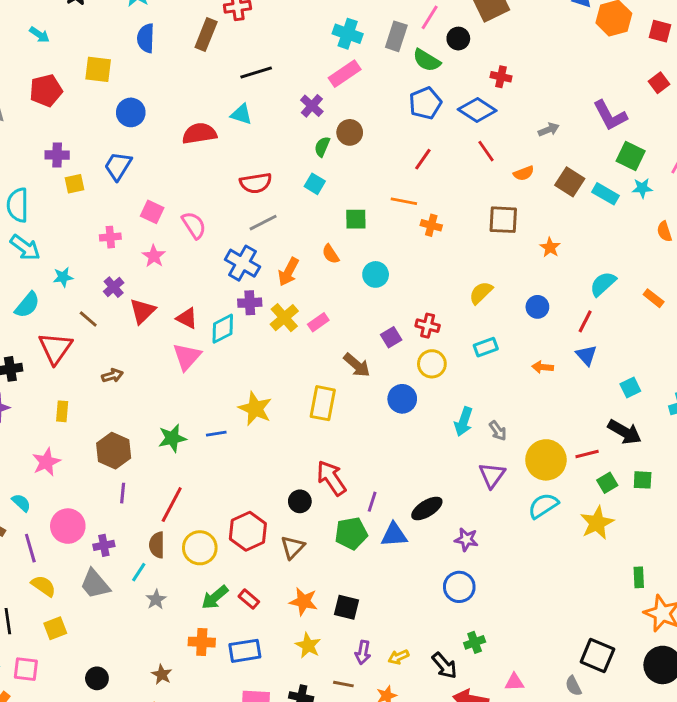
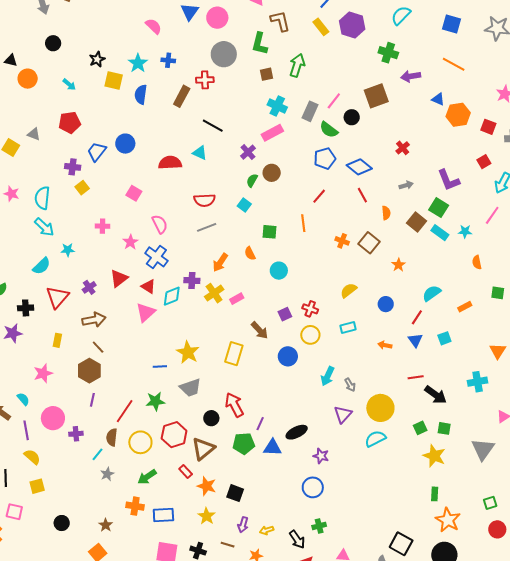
yellow square: (98, 69) -> (114, 81), moved
black line: (256, 72) -> (213, 126), turned 40
red cross: (501, 77) -> (403, 148), moved, turned 32
green square: (631, 156) -> (439, 208), moved
blue trapezoid: (118, 166) -> (97, 152), moved
orange semicircle: (524, 173) -> (386, 213), turned -80
yellow square: (74, 184) -> (82, 188), turned -32
orange line: (404, 201) -> (303, 223), turned 66
pink square: (152, 212) -> (134, 193), moved
brown square: (503, 220) -> (369, 243), turned 30
orange cross: (431, 225) -> (342, 241), moved
blue cross: (242, 263) -> (156, 257), moved
purple cross: (114, 287) -> (89, 287), moved
orange rectangle: (654, 298) -> (465, 307), turned -72
brown line: (88, 319) -> (98, 347), moved
brown arrow: (112, 376) -> (94, 320), size x1.6
cyan square: (630, 388) -> (444, 338), moved
green star: (172, 438) -> (155, 401), moved
red line: (587, 454) -> (416, 377), moved
yellow star: (597, 523) -> (434, 456), moved, turned -30
brown triangle: (293, 547) -> (203, 449), size x1.4
gray trapezoid: (95, 584) -> (190, 388), moved, turned -75
red rectangle: (249, 599) -> (186, 472), moved

